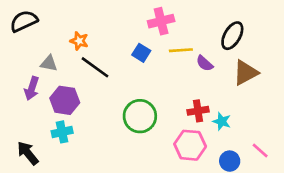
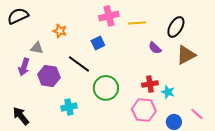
pink cross: (161, 21) -> (109, 16), moved
yellow line: (181, 50) -> (137, 23), moved
blue square: (141, 53) -> (98, 43), moved, turned 32
black line: (95, 67) -> (79, 64), moved
cyan cross: (62, 132) -> (69, 107), moved

